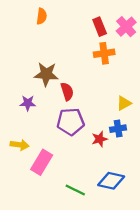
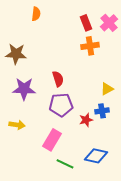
brown star: (46, 74) -> (16, 54), moved
purple star: (28, 103) -> (24, 89), size x1.6
pink rectangle: (42, 162) -> (52, 140), moved

